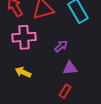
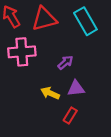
yellow arrow: (23, 72) -> (50, 93), moved

